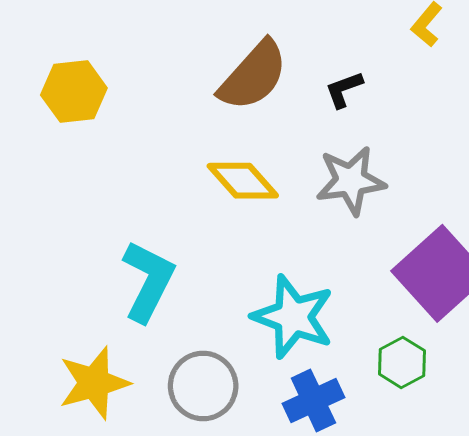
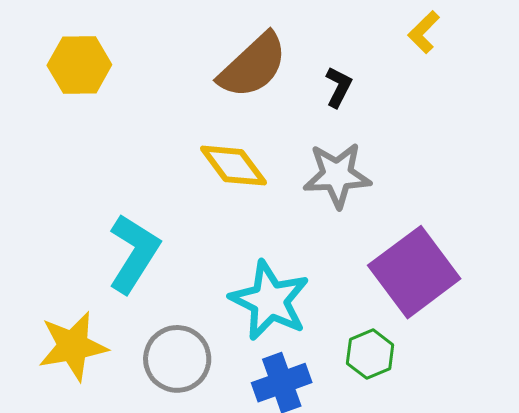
black L-shape: (344, 89) -> (339, 87), turned 132

